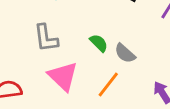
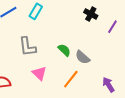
pink triangle: (63, 76) -> (39, 73), size x0.7

